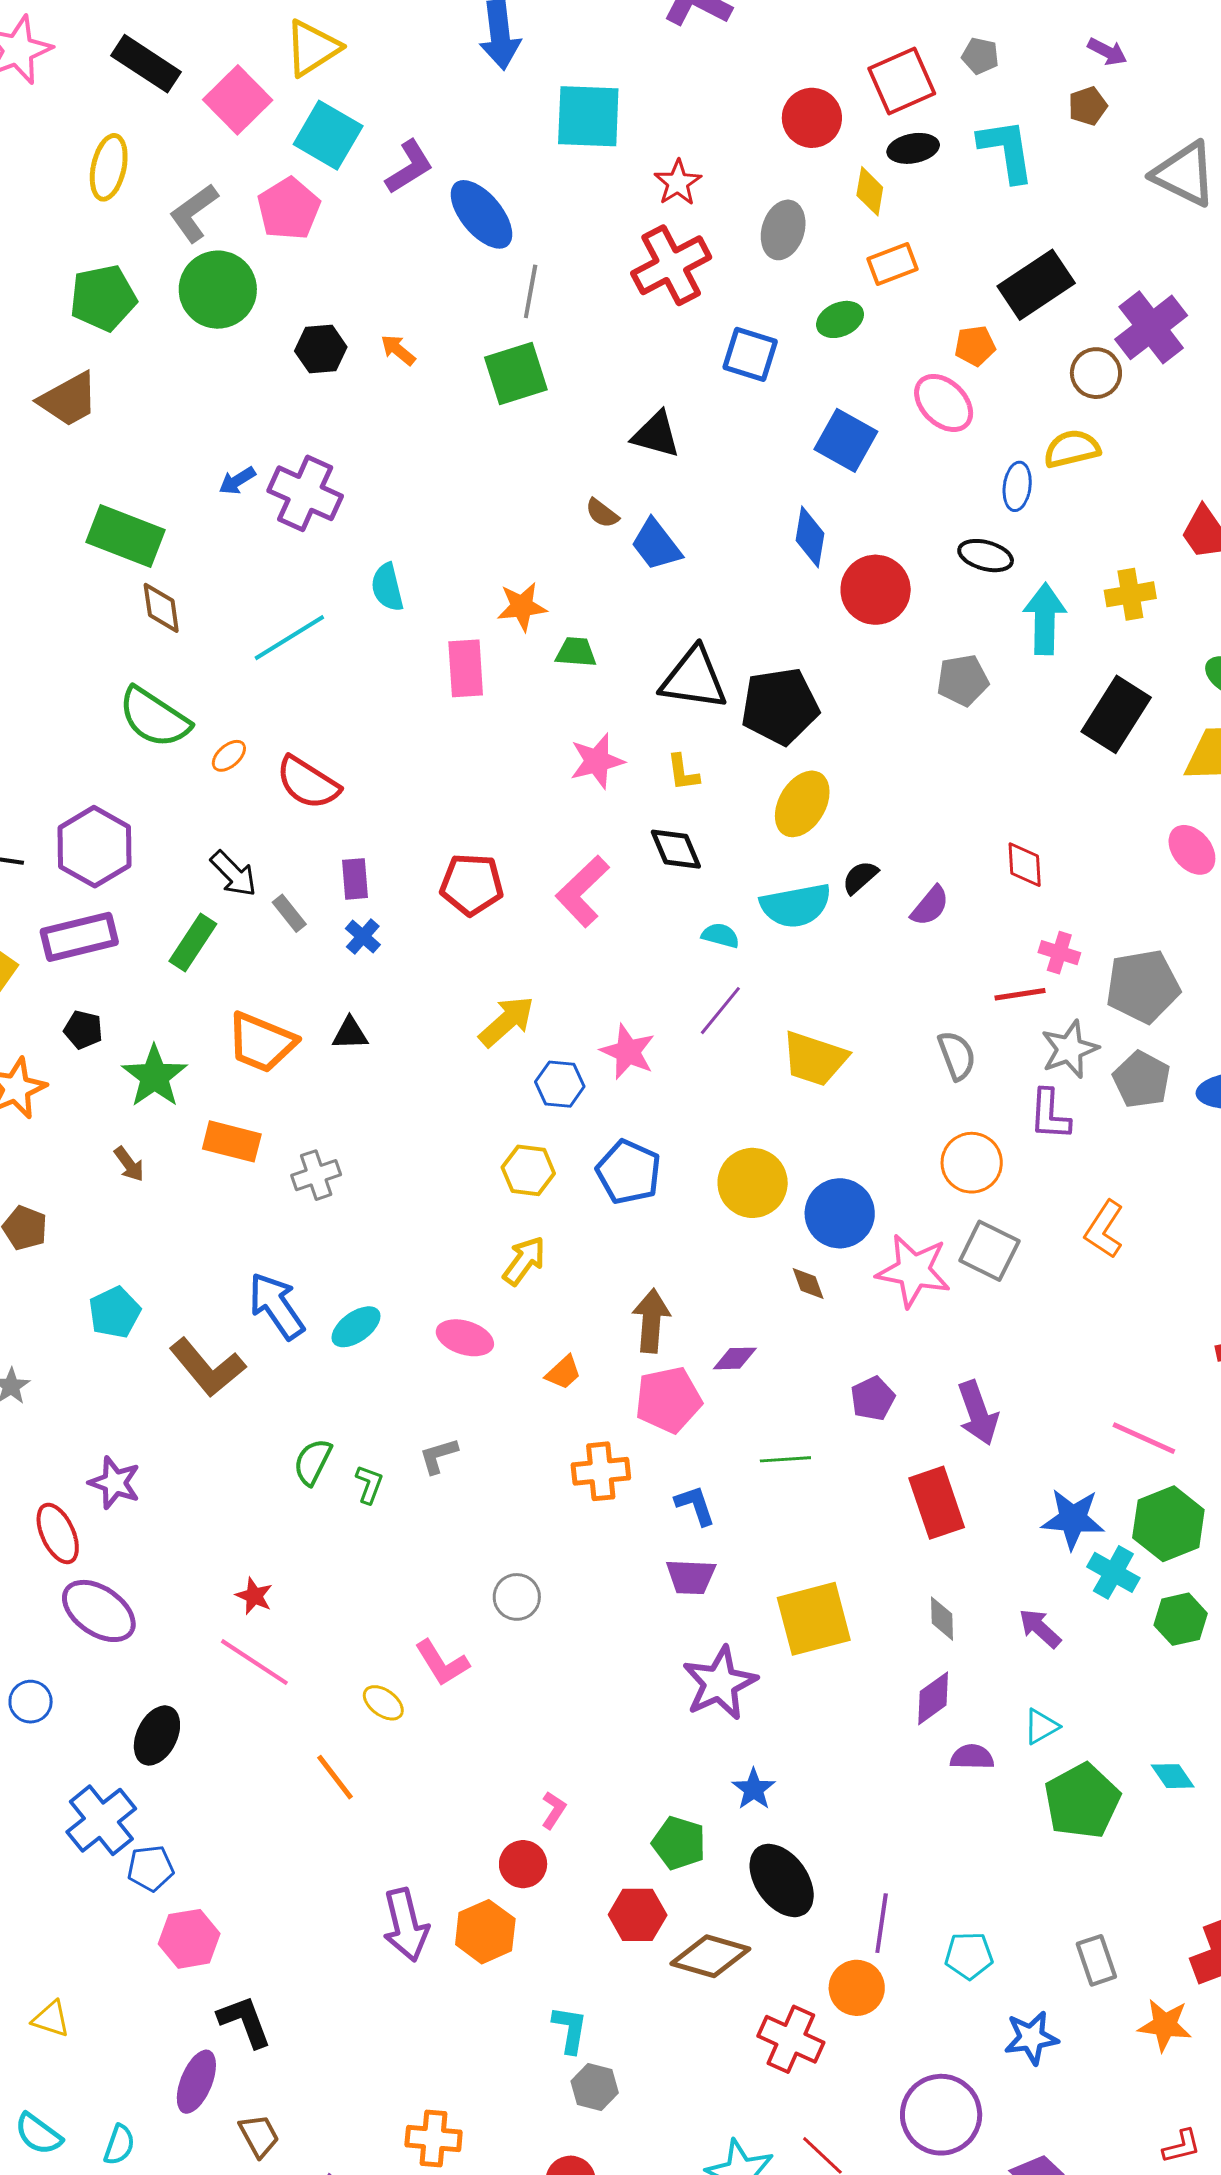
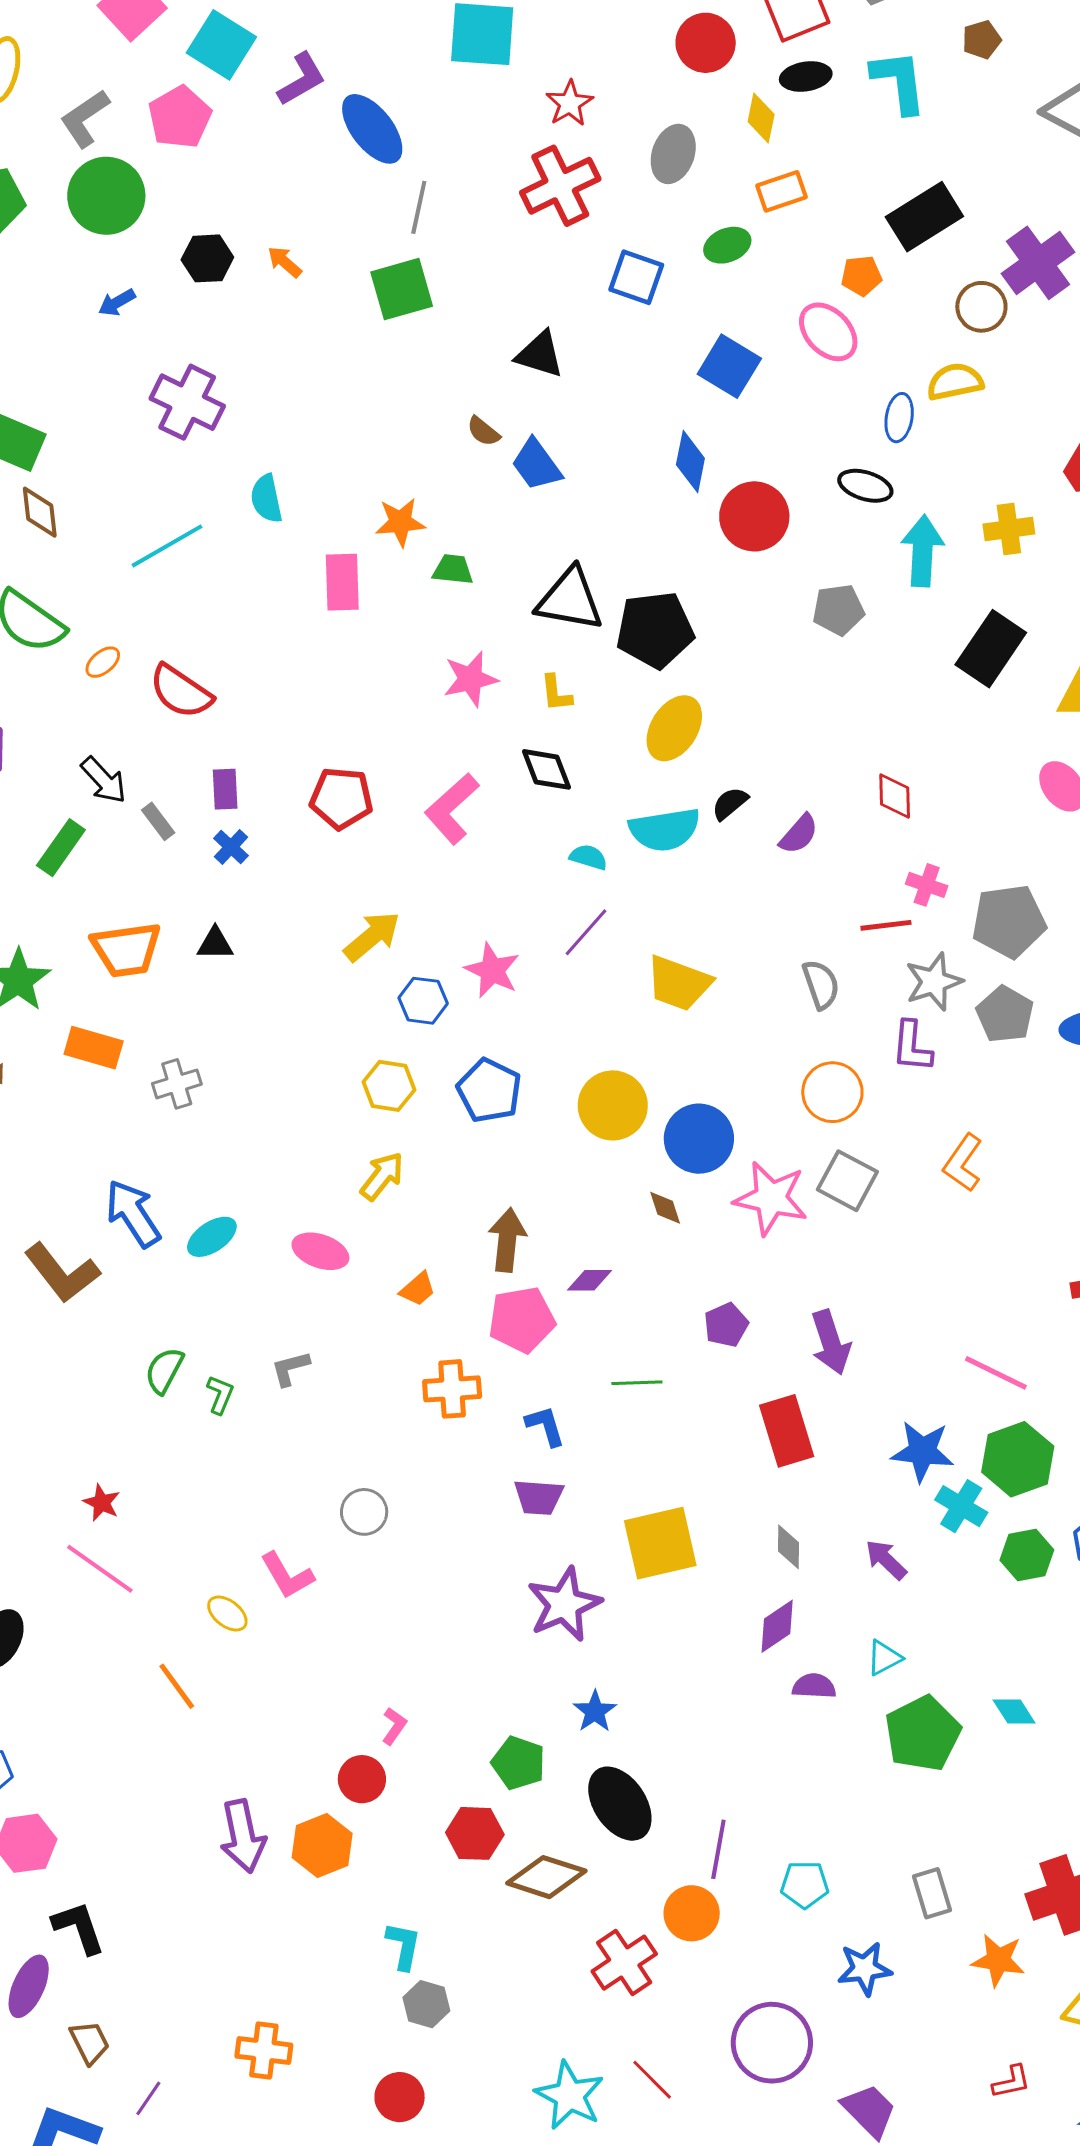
blue arrow: (237, 481) -> (117, 302), moved
orange trapezoid: (261, 1042) -> (126, 949), turned -32
red cross: (791, 2039) -> (624, 1963), turned 30

